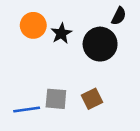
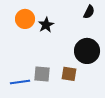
black circle: (100, 44) -> (87, 51), moved
brown square: (92, 99) -> (69, 74), turned 35

